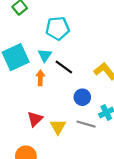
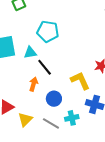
cyan triangle: (45, 55) -> (30, 53), turned 32
orange arrow: (40, 78) -> (34, 84), moved

